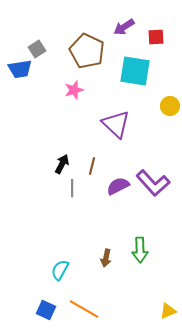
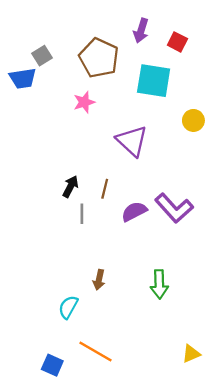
purple arrow: (124, 27) -> (141, 31), turned -40
red square: (156, 37) -> (177, 42), turned 30
brown arrow: (106, 258) -> (99, 280), moved
blue square: (46, 310) -> (52, 365), moved

